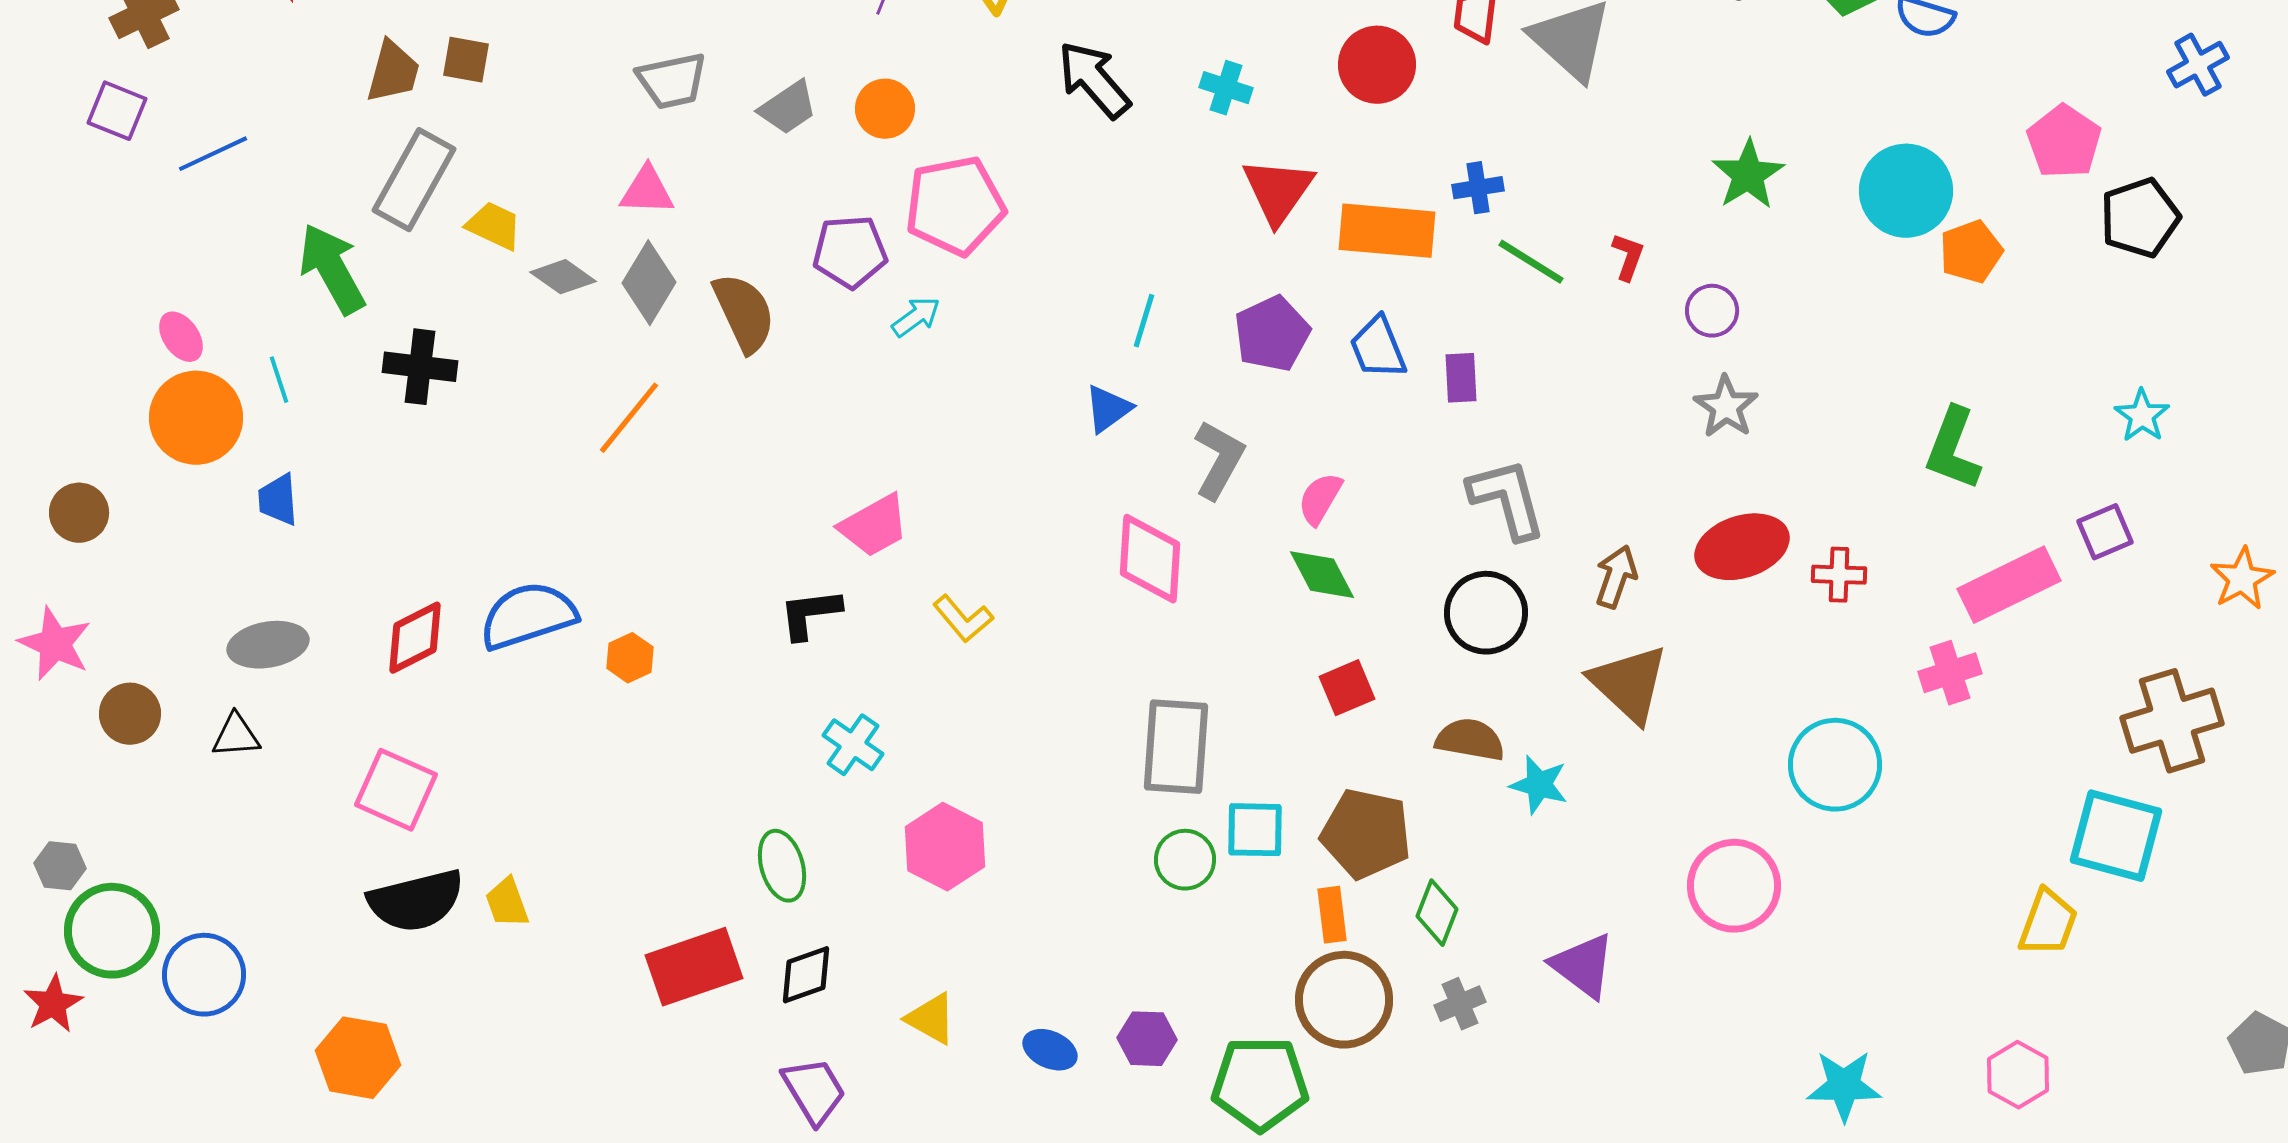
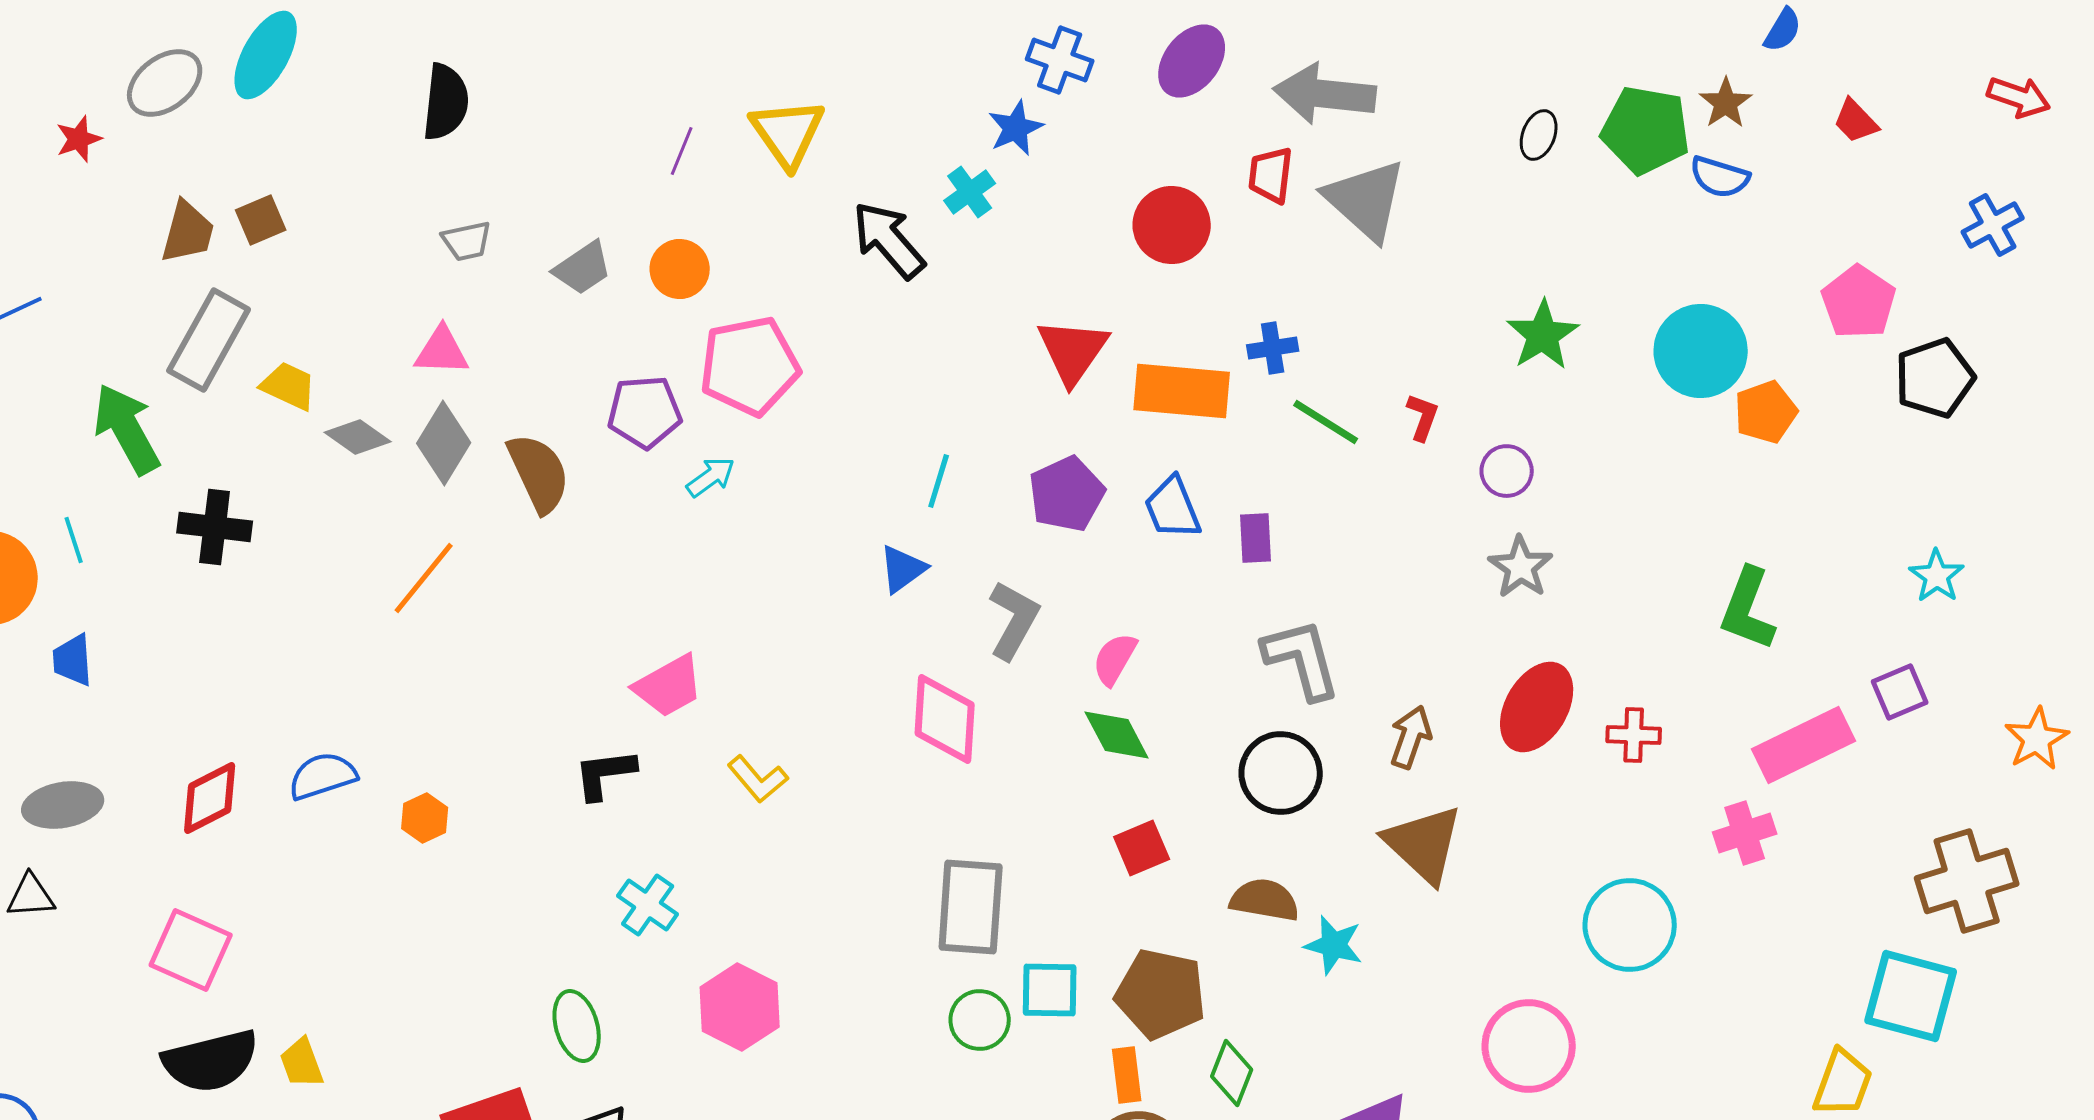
brown square: (466, 60) -> (261, 220), turned -33
gray trapezoid: (672, 81) -> (467, 241), size x0.7
cyan cross: (1226, 88) -> (970, 192), moved, turned 36
red ellipse: (1742, 547) -> (1537, 707), turned -42
blue semicircle: (528, 616) -> (323, 776), size x0.7

